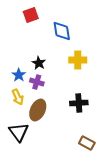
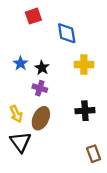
blue star: (19, 75) -> (20, 63), moved
yellow arrow: (18, 97) -> (16, 114), moved
brown rectangle: (87, 143) -> (94, 154), turned 42

